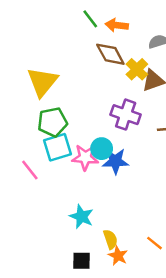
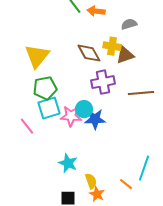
brown diamond: (110, 54) -> (89, 53), moved
yellow cross: (137, 69) -> (112, 46), turned -36
purple cross: (126, 115) -> (103, 82), turned -30

